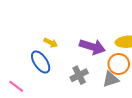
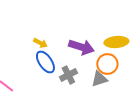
blue ellipse: (41, 62) -> (45, 62), moved

